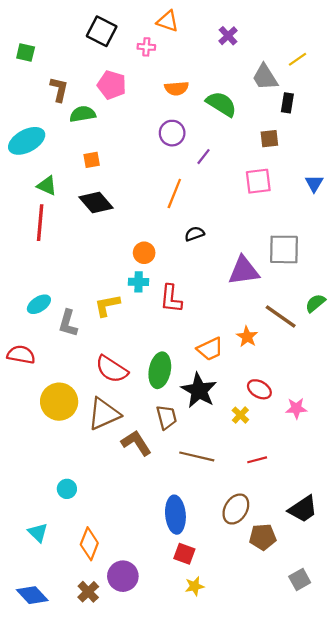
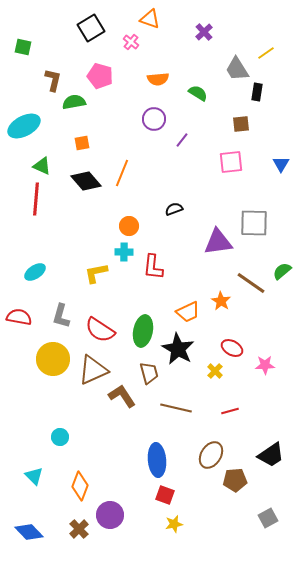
black square: (102, 31) -> (91, 28), turned 32
pink cross: (146, 47) -> (131, 42), turned 35
green semicircle: (221, 104) -> (198, 93), size x0.7
orange line: (174, 193) -> (122, 173), moved
gray L-shape: (68, 323) -> (61, 316), moved

